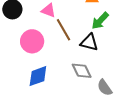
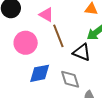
blue diamond: (38, 76) -> (40, 73), moved

